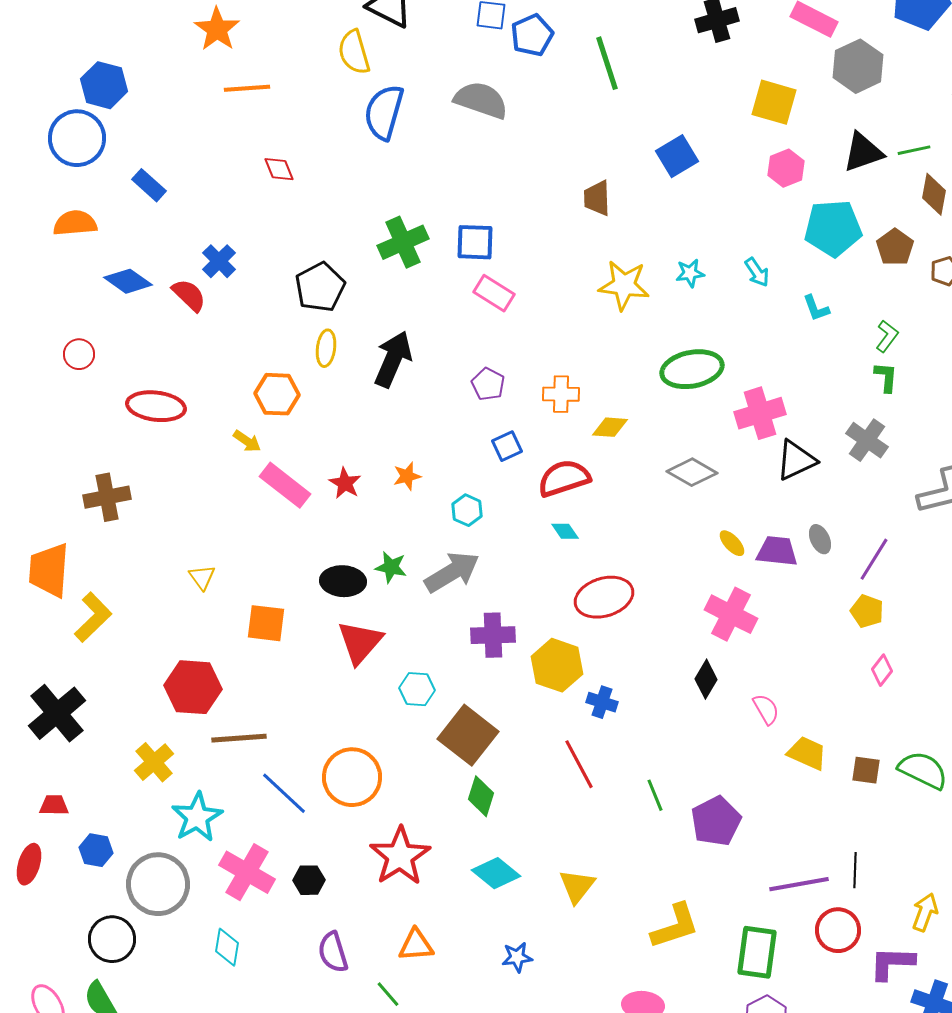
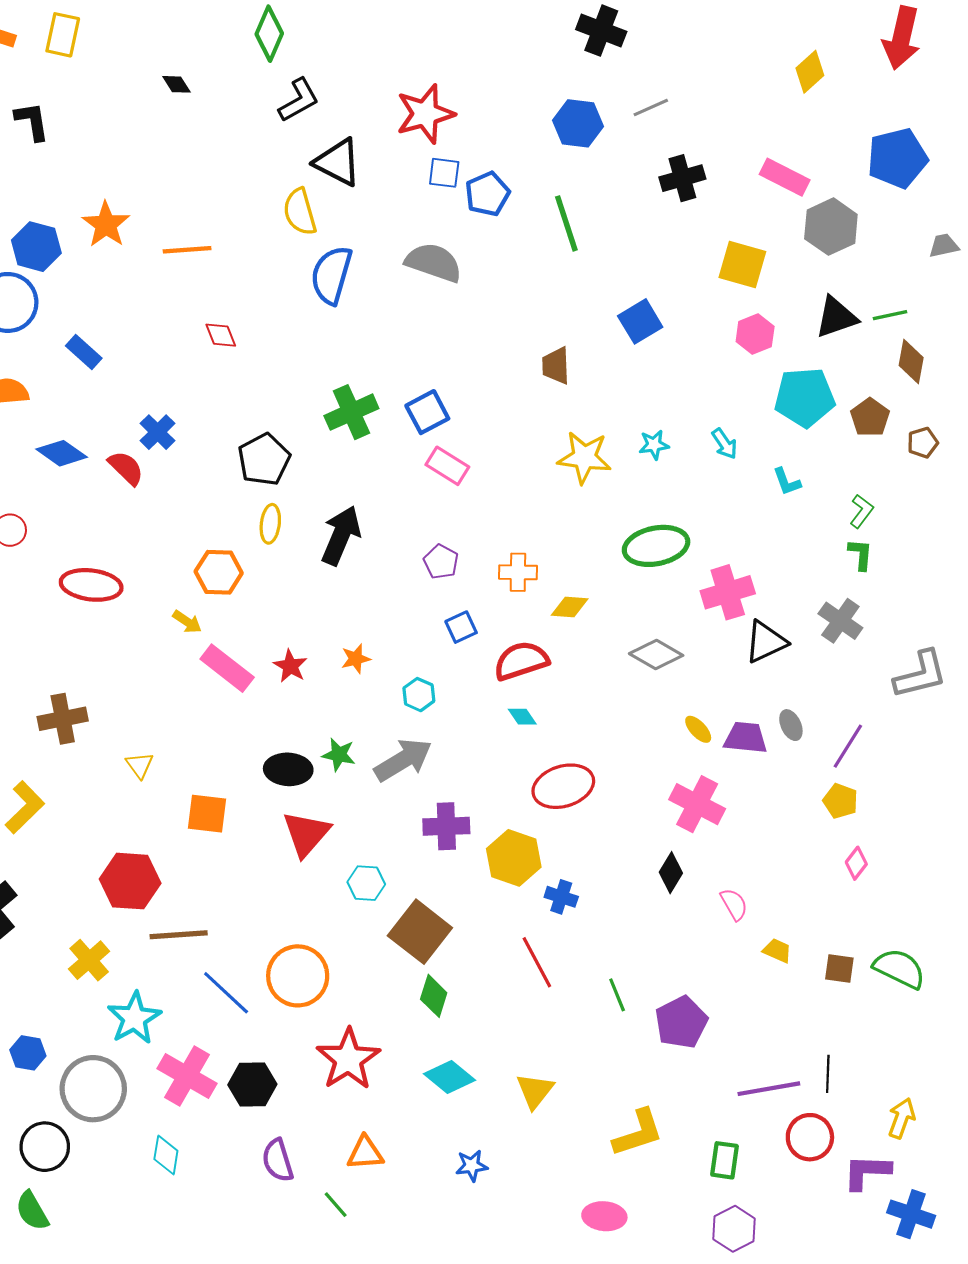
orange star: (217, 29) -> (106, 224), moved
blue square: (475, 242) -> (427, 412), turned -30
brown cross: (107, 497) -> (63, 719), moved
yellow trapezoid: (807, 753) -> (777, 951), size x0.7
black hexagon: (309, 880) -> (252, 1084), size x1.4
green rectangle: (757, 952) -> (725, 1160), size x0.7

